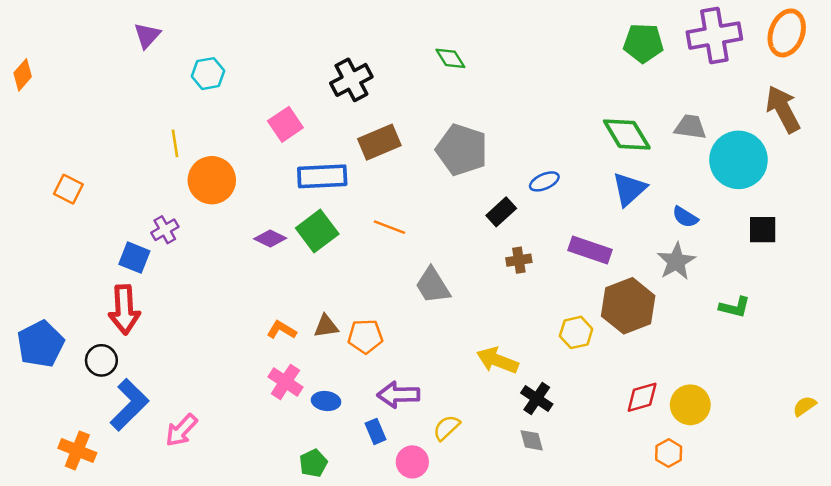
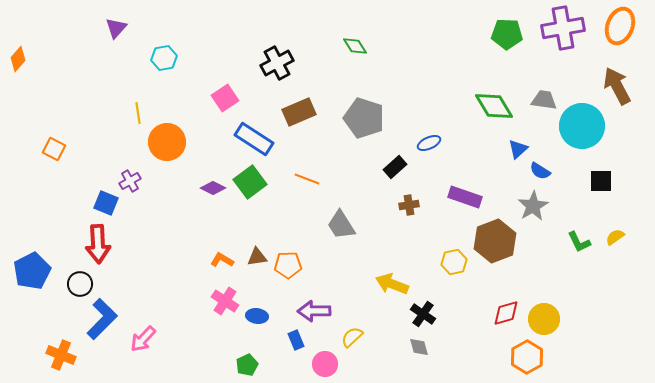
blue rectangle: (322, 176) -> (254, 139), turned 36
blue triangle: (629, 189) -> (518, 149), moved, size x0.7
green L-shape: (735, 307) -> (579, 242), turned 50
yellow semicircle: (804, 406) -> (615, 237), moved
orange hexagon: (669, 453) -> (527, 357), size x1.5

